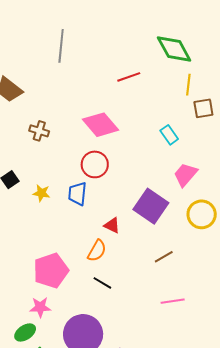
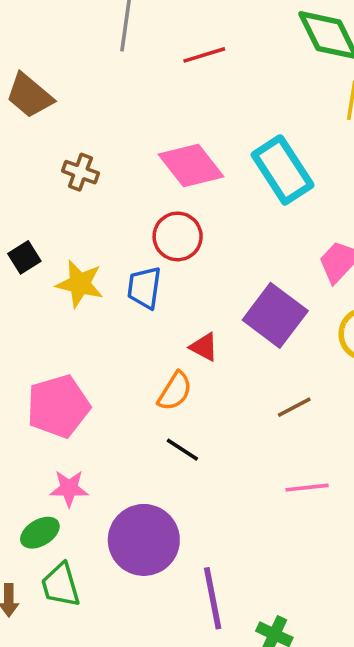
red line: (129, 77) -> (204, 55), moved
cyan rectangle: (169, 135) -> (283, 170), moved, size x1.8
yellow star: (41, 193) -> (80, 284), size x1.5
pink pentagon: (51, 271) -> (58, 406), moved

